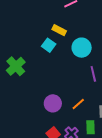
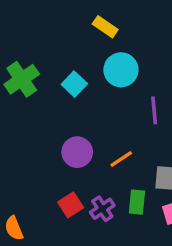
cyan square: (49, 45) -> (74, 84), moved
cyan circle: (82, 48) -> (121, 70), moved

